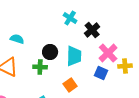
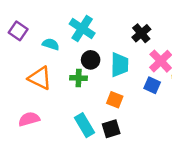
cyan cross: (70, 18) -> (82, 28), moved, size x1.5
orange square: (70, 85) -> (115, 100), turned -32

